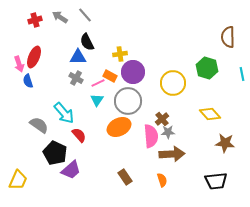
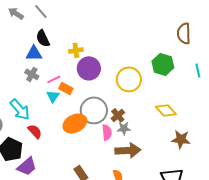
orange rectangle: (110, 76) -> (66, 88), moved
gray circle: (128, 101) -> (94, 110), moved
pink semicircle: (151, 136) -> (107, 132), size x0.7

